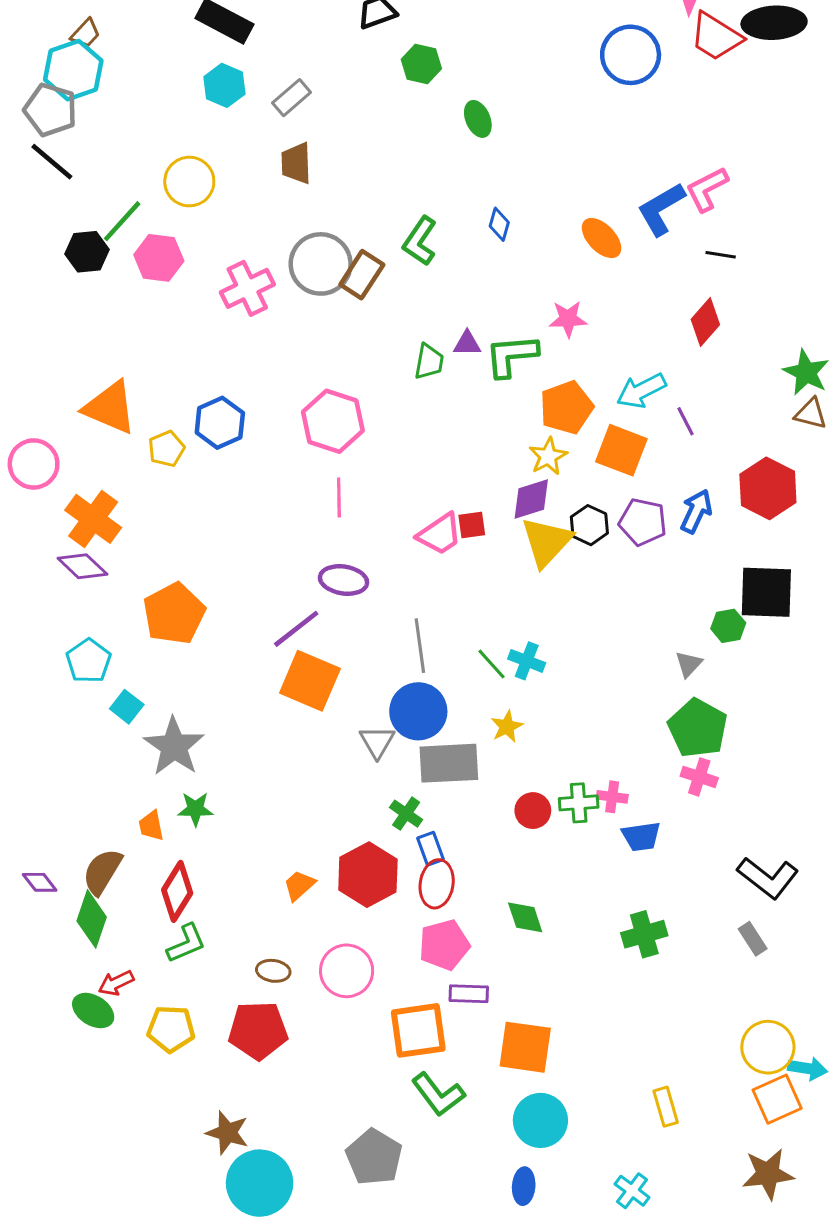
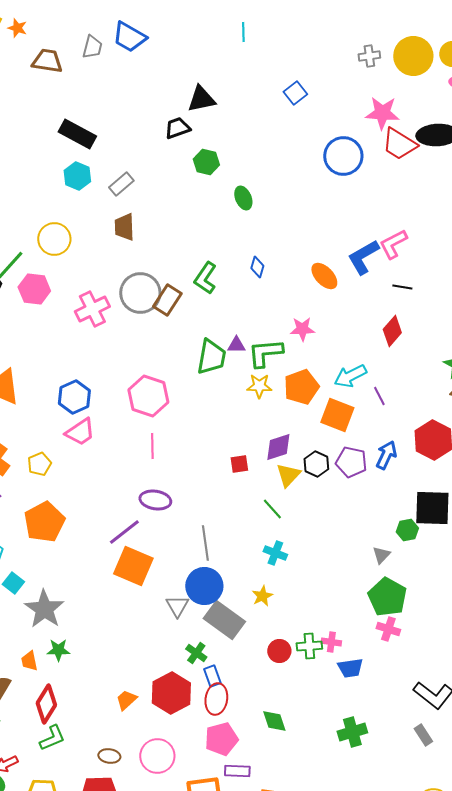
green trapezoid: (429, 362) -> (211, 357), size x1.5
yellow pentagon: (166, 449) -> (39, 464), moved
yellow star: (548, 456) -> (259, 386), moved, turned 30
pink trapezoid: (440, 534) -> (80, 432), moved
yellow triangle: (547, 542) -> (288, 475), size x0.7
green line: (492, 664) -> (272, 509), moved
gray rectangle: (449, 763) -> (224, 620), turned 39

